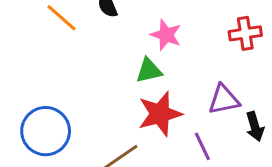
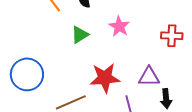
green triangle: (149, 70) -> (80, 35), moved, turned -30

